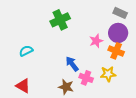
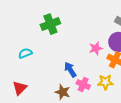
green cross: (60, 20) -> (50, 24), moved
red triangle: (23, 86) -> (20, 88), turned 42

